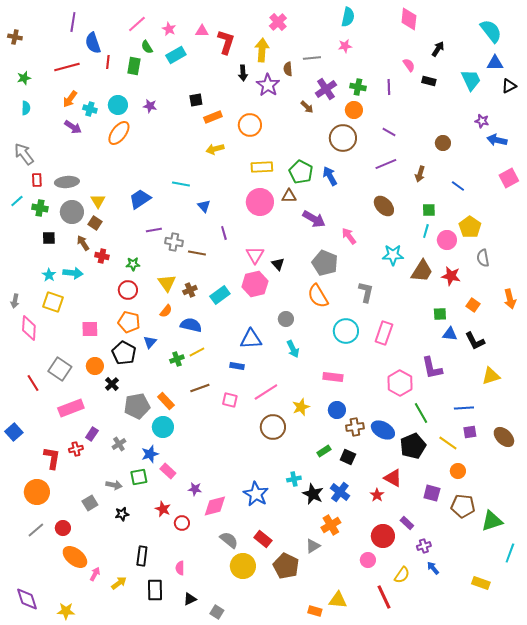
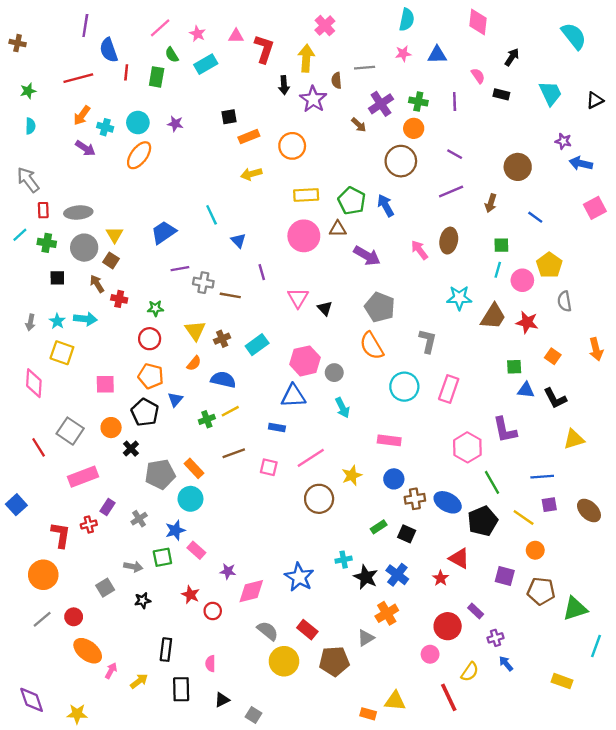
blue triangle: (495, 63) -> (437, 55), moved
brown circle: (443, 143) -> (518, 167), size x1.5
cyan line: (181, 184) -> (212, 215), turned 54
brown ellipse: (384, 206) -> (449, 241), turned 55
pink arrow: (349, 236) -> (420, 250), moved
pink hexagon: (255, 284) -> (305, 361), moved
gray arrow: (15, 301) -> (30, 322), moved
brown pentagon: (286, 566) -> (334, 661), turned -30

